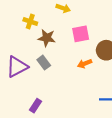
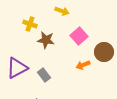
pink square: (81, 34) -> (79, 36), turned -30
gray rectangle: (44, 63) -> (44, 75), moved

